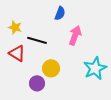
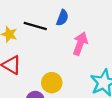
black line: (37, 40) -> (35, 26), moved

